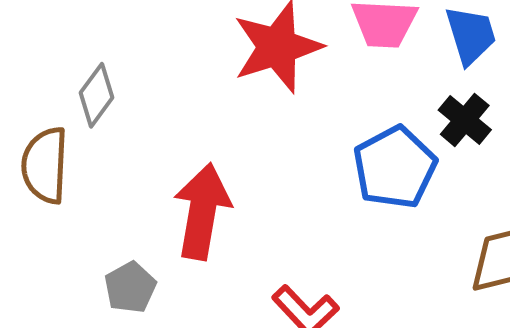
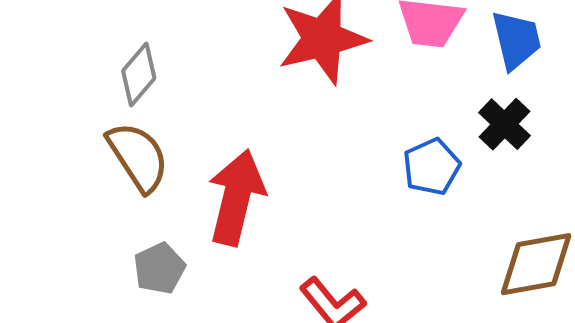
brown semicircle: (45, 165) -> (138, 157), moved, turned 140
blue pentagon: (395, 167) -> (431, 167), size x0.7

